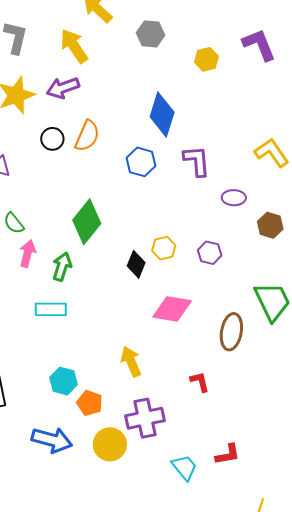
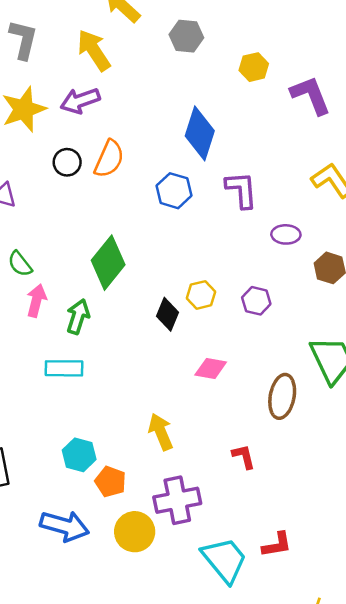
purple L-shape: (259, 45) -> (311, 95), moved
pink diamond: (172, 309) -> (211, 368), size x0.7
cyan trapezoid: (184, 467) -> (224, 560), size x1.5

